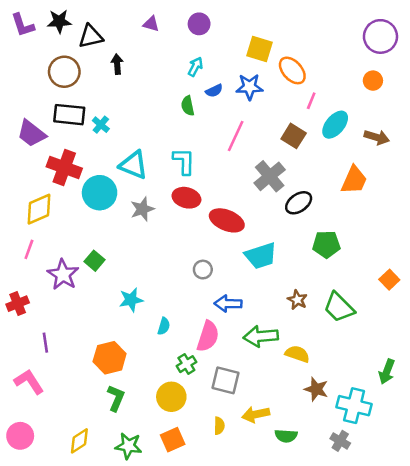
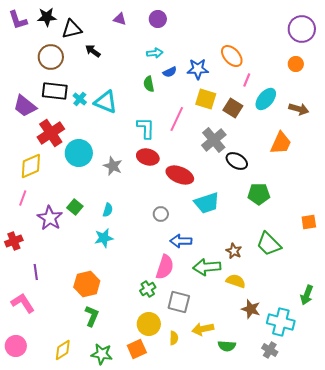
yellow square: (260, 49) -> (206, 99), moved
black arrow: (117, 64) -> (93, 51), turned -49
cyan arrow: (195, 67) -> (155, 53), turned 56
pink line: (236, 136) -> (177, 119), moved
cyan triangle: (134, 165) -> (106, 102), moved
red cross: (64, 167) -> (51, 133), turned 36
black ellipse: (299, 203) -> (237, 161), turned 65
gray star: (142, 209) -> (113, 166), turned -30
orange square: (389, 280) -> (309, 222), turned 35
brown star: (297, 300) -> (234, 251), moved
cyan semicircle: (164, 326) -> (108, 210), moved
yellow circle: (171, 397) -> (149, 324), moved

